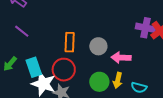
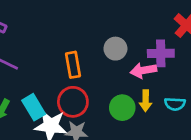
purple cross: (146, 28) -> (161, 53), moved
gray circle: (98, 46) -> (115, 49), moved

